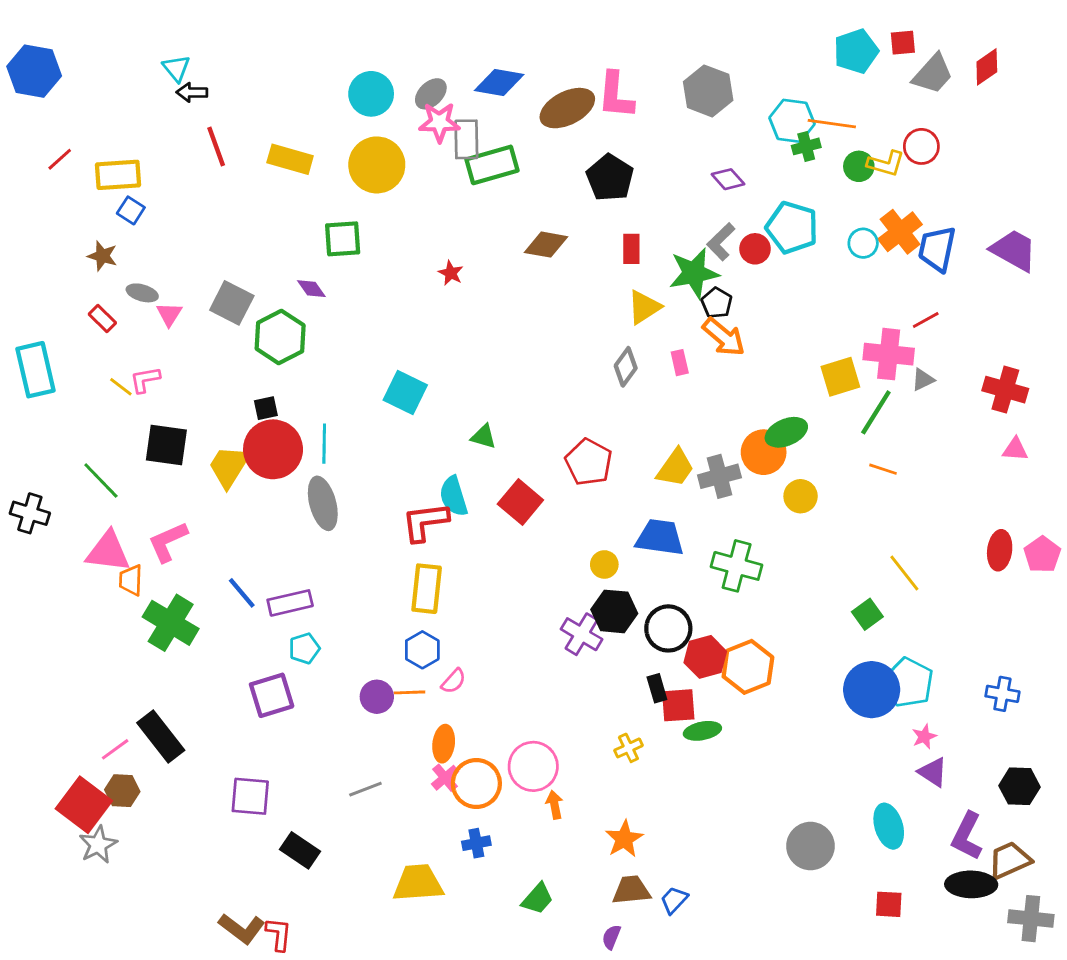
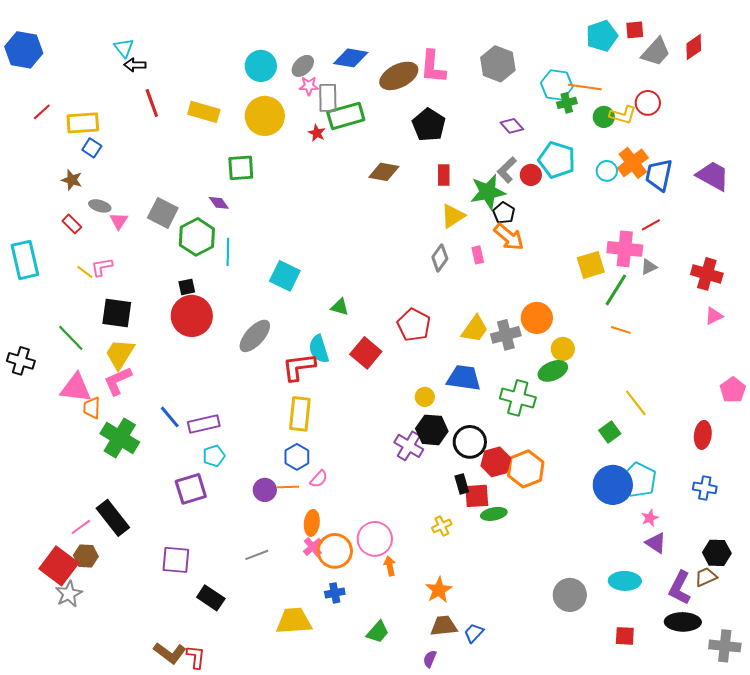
pink star: (439, 122) -> (309, 86), size x0.7
red star: (451, 273) -> (317, 133), moved
green ellipse: (786, 432) -> (553, 371), moved
cyan line: (324, 444) -> (228, 252), moved
pink triangle: (1015, 449) -> (714, 316), turned -30
yellow trapezoid: (229, 466) -> (120, 354), moved
gray ellipse: (323, 503) -> (255, 336), moved, turned 57
red ellipse: (1000, 550) -> (703, 435), moved
cyan ellipse: (889, 826) -> (625, 581), turned -72
brown trapezoid: (1010, 860) -> (706, 577), moved, size x0.7

